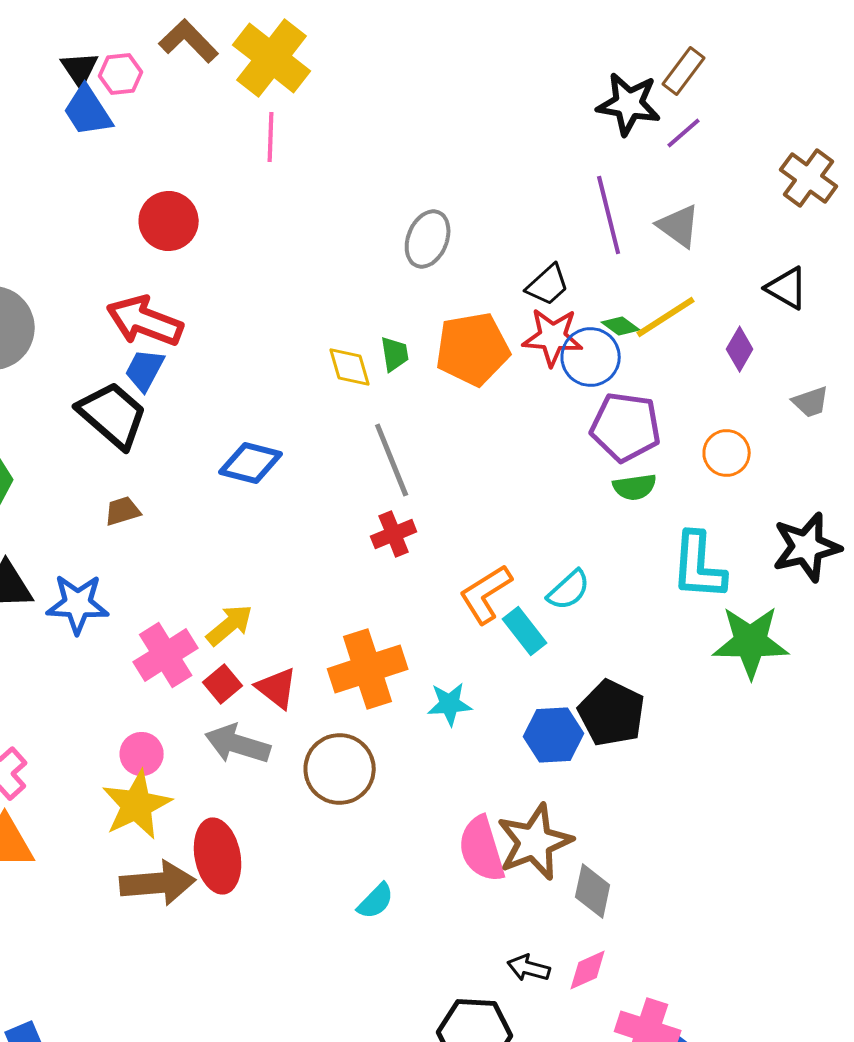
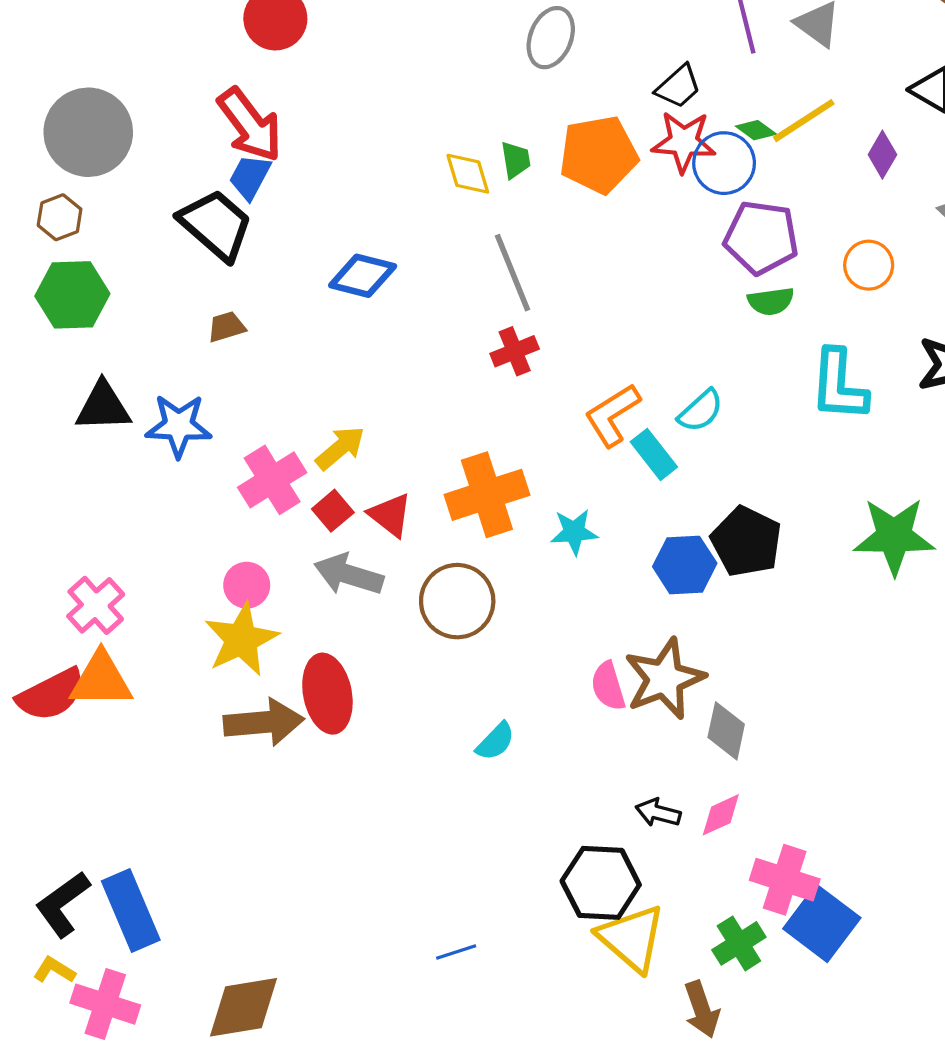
red arrow: (145, 321) -> (250, 125), turned -148
green star: (751, 642) -> (894, 536), moved
pink semicircle: (482, 849) -> (608, 686), size x0.7

